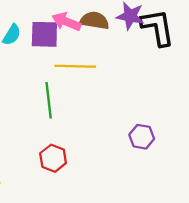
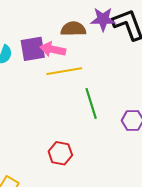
pink arrow: (66, 22) -> (53, 49), moved
green line: (49, 100) -> (91, 103), moved

